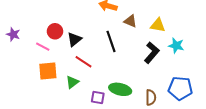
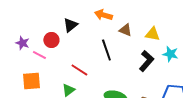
purple star: (13, 34) -> (22, 43), moved
black triangle: (74, 39) -> (70, 25), moved
orange square: (48, 71) -> (31, 81), moved

